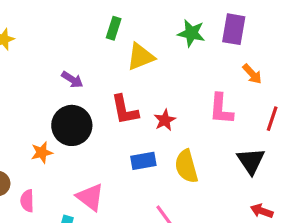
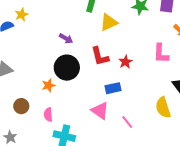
yellow semicircle: (186, 166) -> (163, 108), moved
pink triangle: (90, 197) -> (100, 111), moved
pink semicircle: (27, 201) -> (48, 115), moved

